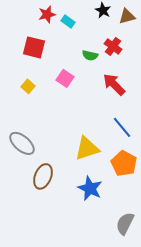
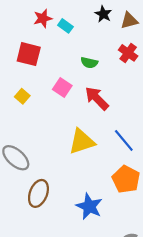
red cross: (113, 46) -> (128, 53), moved
red arrow: (114, 84) -> (97, 98), moved
yellow triangle: (87, 148) -> (82, 142), moved

